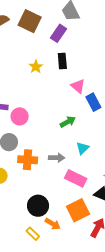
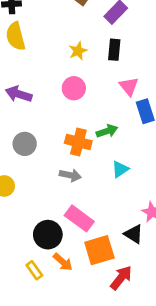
pink circle: (20, 116) -> (74, 88), moved
gray arrow: (57, 158) -> (70, 175), moved
orange cross: (28, 160) -> (78, 142), moved
pink rectangle: (76, 178) -> (79, 218), moved

